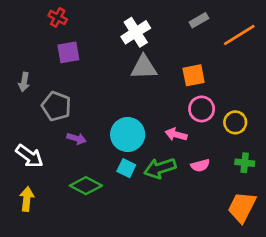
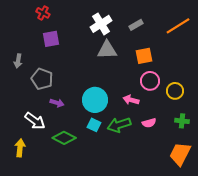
gray rectangle: (199, 20) -> (136, 25), moved
white arrow: (29, 156) -> (35, 121), moved

